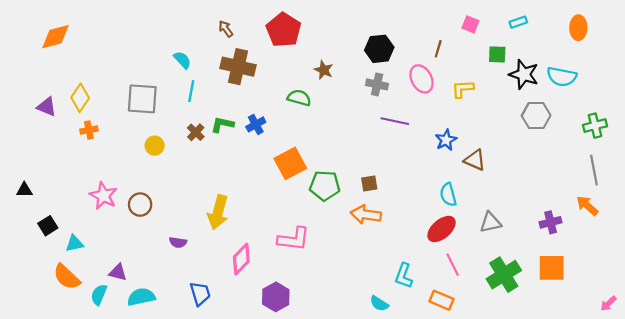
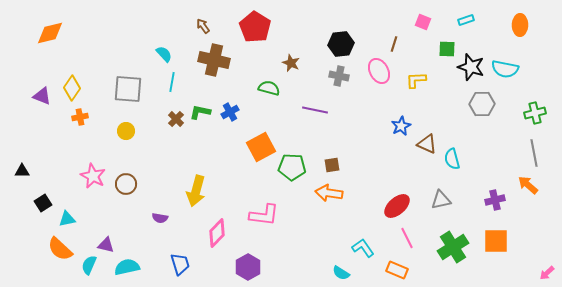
purple line: (395, 121) -> (315, 110), moved
yellow circle: (155, 146) -> (126, 131), moved
cyan semicircle: (448, 195) -> (452, 159), moved
cyan L-shape: (404, 276) -> (363, 248), turned 125

